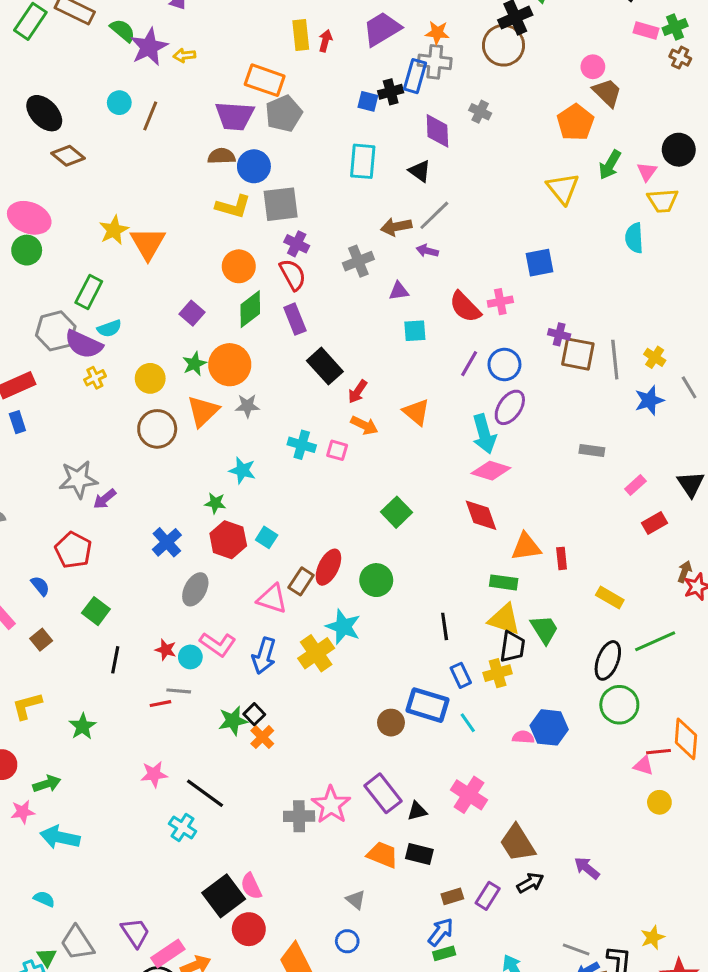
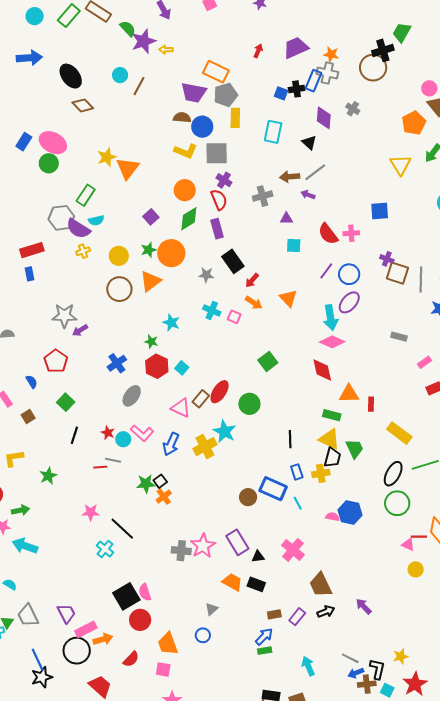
yellow rectangle: (301, 35) -> (235, 118), moved
gray star: (247, 406) -> (206, 275), moved
yellow rectangle: (610, 597) -> (399, 433), size x1.4
gray triangle: (356, 900) -> (212, 609), turned 32

